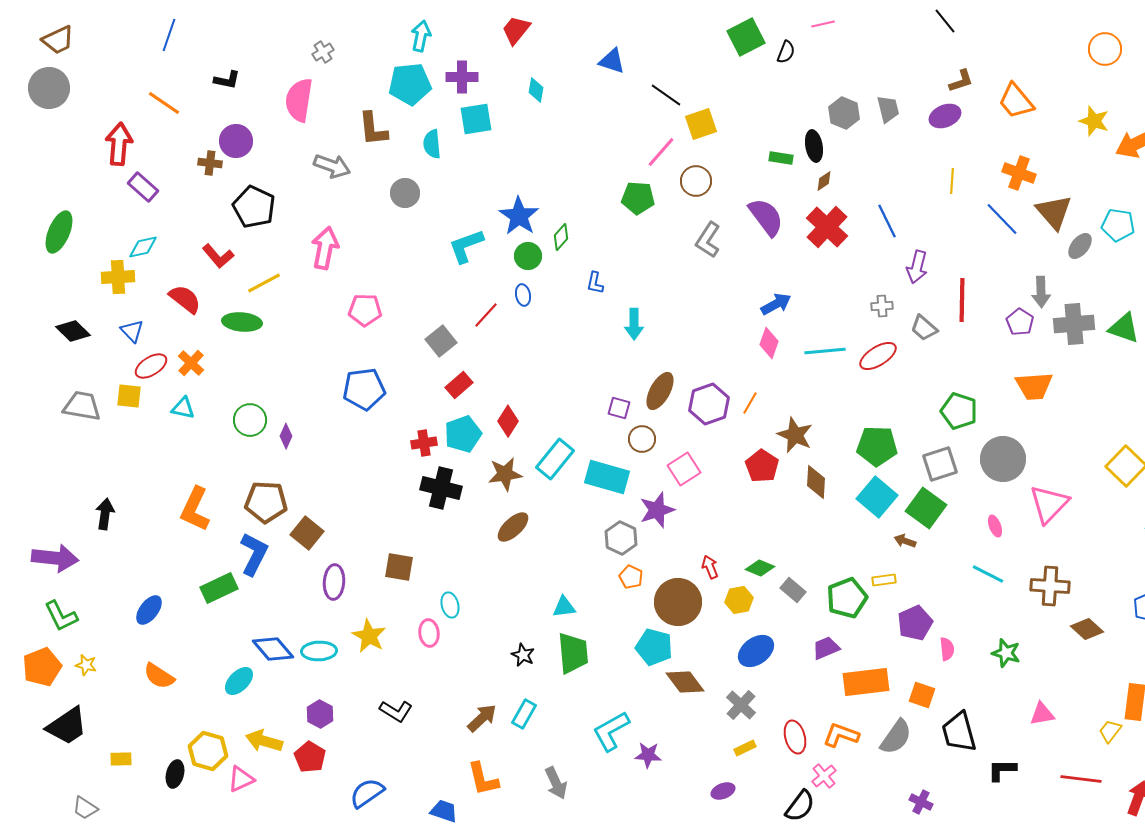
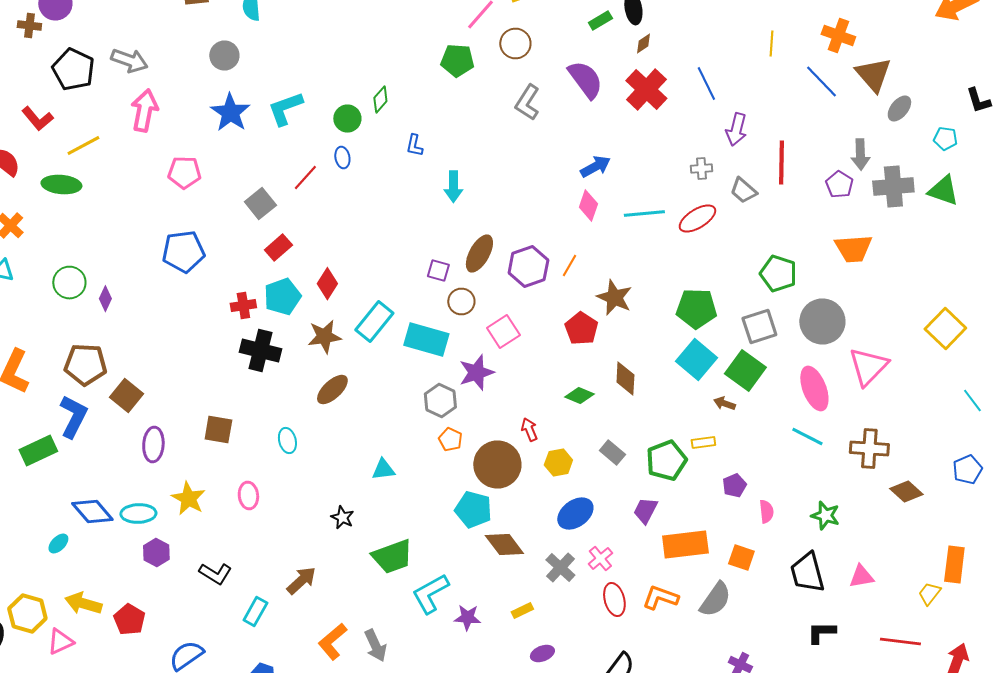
green rectangle: (781, 158) -> (600, 20), turned -40
gray arrow: (332, 166) -> (129, 60), moved
blue star: (519, 216) -> (230, 112), moved
cyan pentagon: (1118, 225) -> (945, 138), moved, size x0.7
brown diamond: (816, 482) -> (625, 378), moved
pink ellipse: (995, 526) -> (814, 388), size x2.0
green diamond: (760, 568) -> (579, 396), moved
cyan ellipse: (450, 605) -> (287, 440), moved
purple pentagon: (915, 623) -> (734, 486), size x0.7
purple trapezoid: (826, 648) -> (645, 510), turned -40
green trapezoid: (573, 653) -> (392, 556), moved, turned 75
cyan ellipse: (239, 681) -> (58, 544), size x0.7
purple hexagon: (320, 714) -> (156, 552), moved
cyan rectangle: (524, 714) -> (255, 612), moved
black trapezoid: (959, 732) -> (807, 572), moved
yellow rectangle: (745, 748) -> (522, 610), moved
pink cross: (824, 776) -> (600, 558), moved
orange L-shape: (483, 779) -> (332, 642), moved, turned 63

